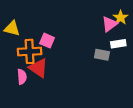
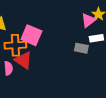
pink square: (47, 41) -> (31, 35), size x1.5

